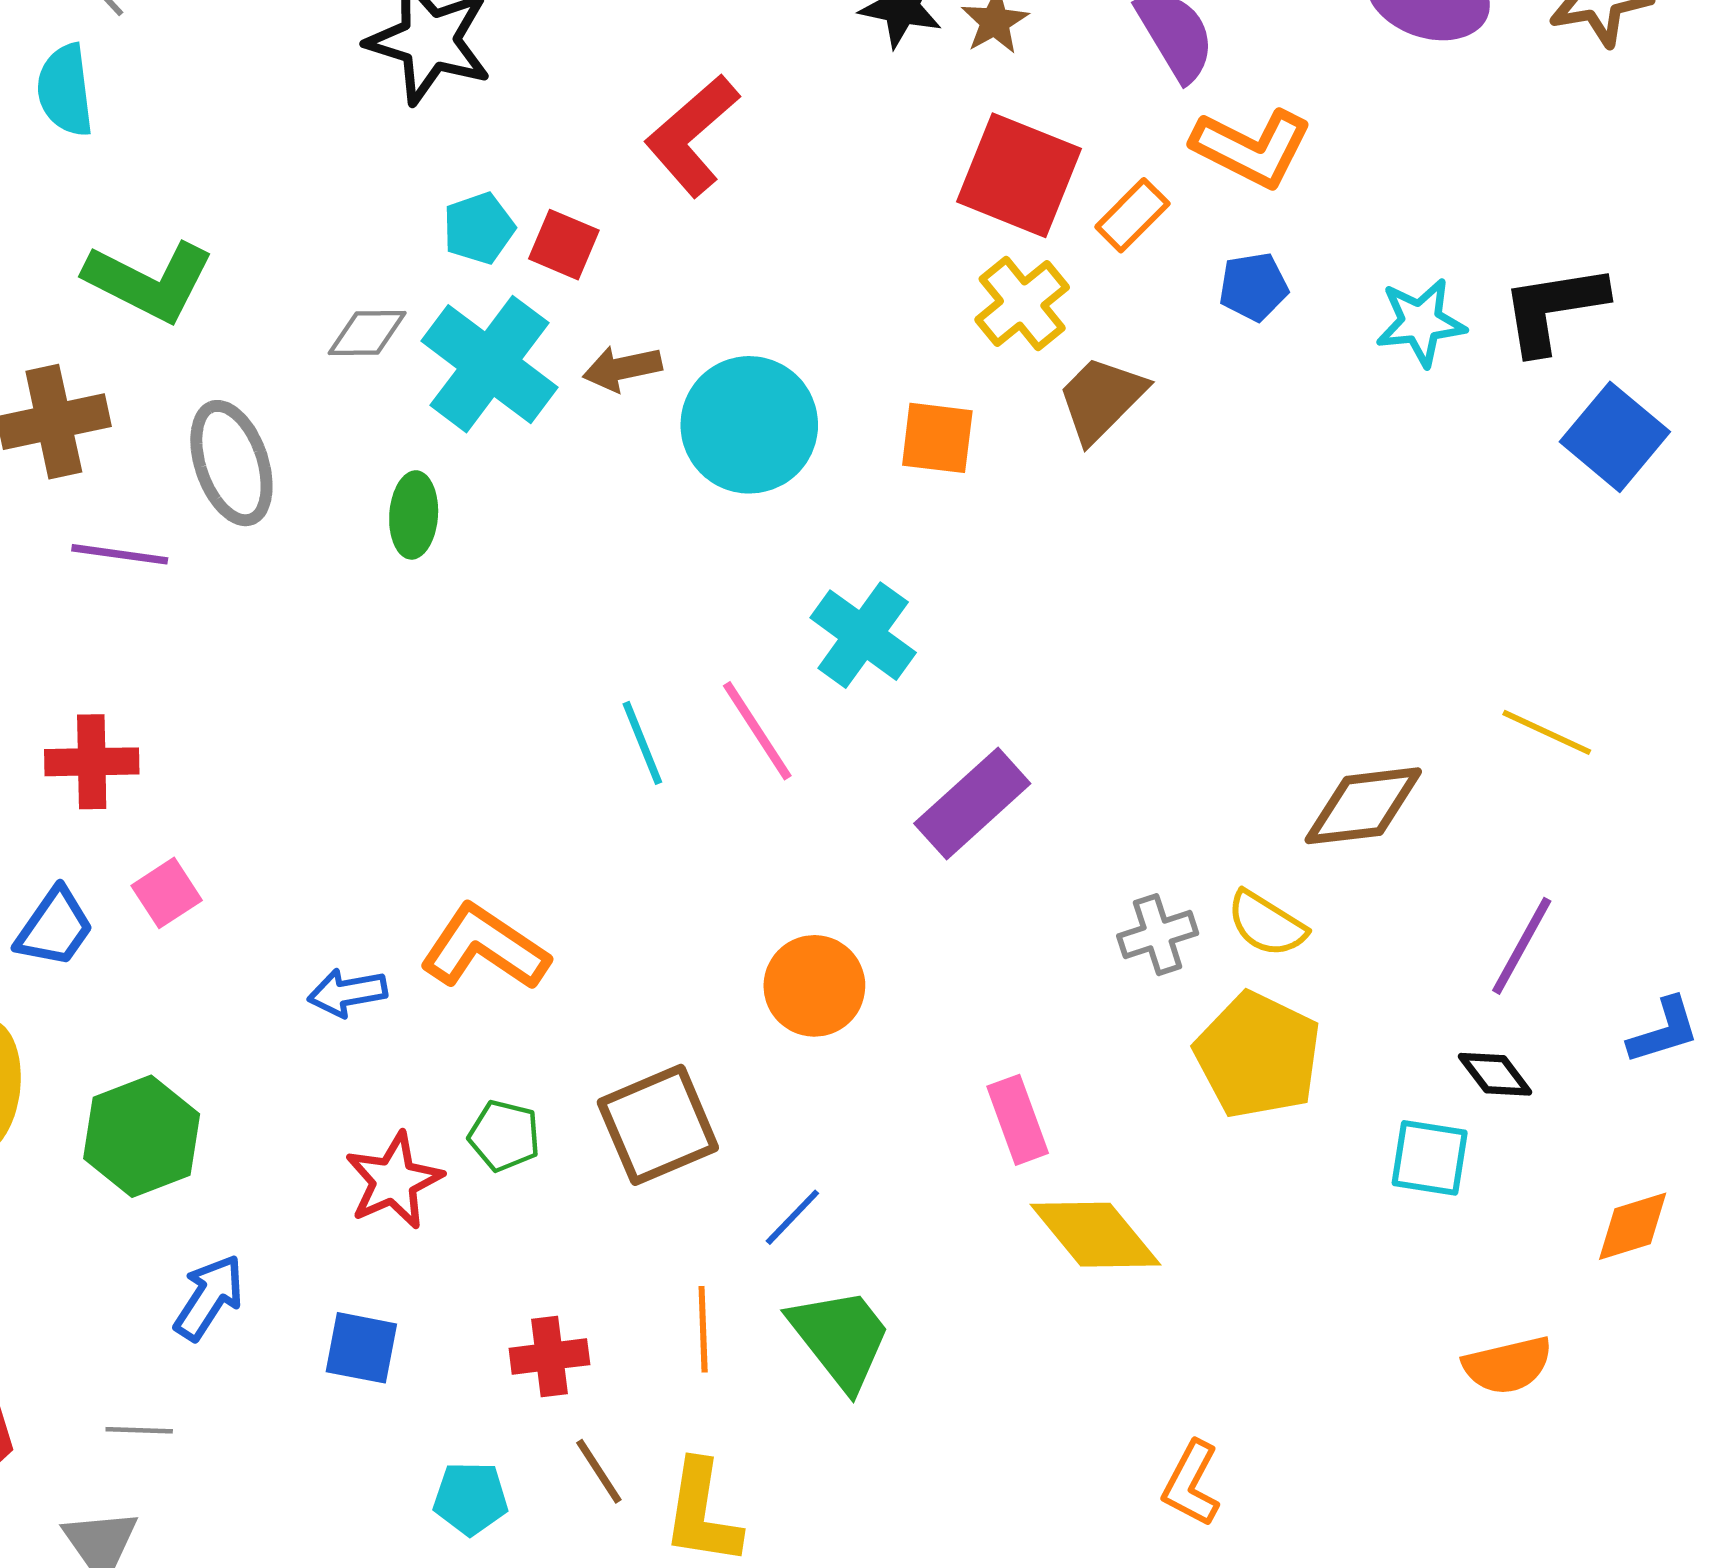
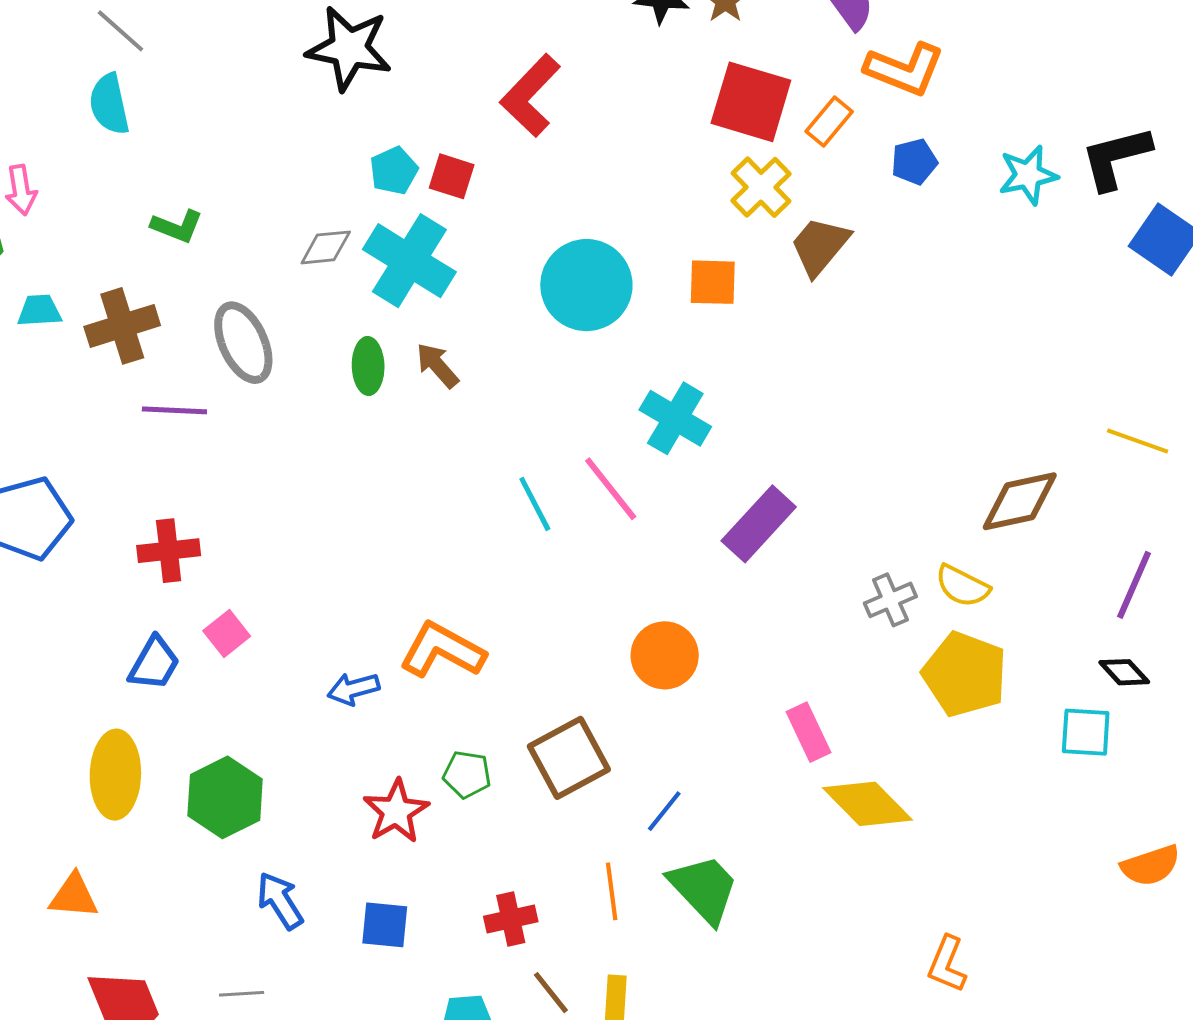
green L-shape: (149, 281) -> (177, 226), size x0.6
brown arrow: (622, 368) -> (437, 365), moved, turned 66
blue arrow: (209, 1297) -> (280, 901), turned -60

